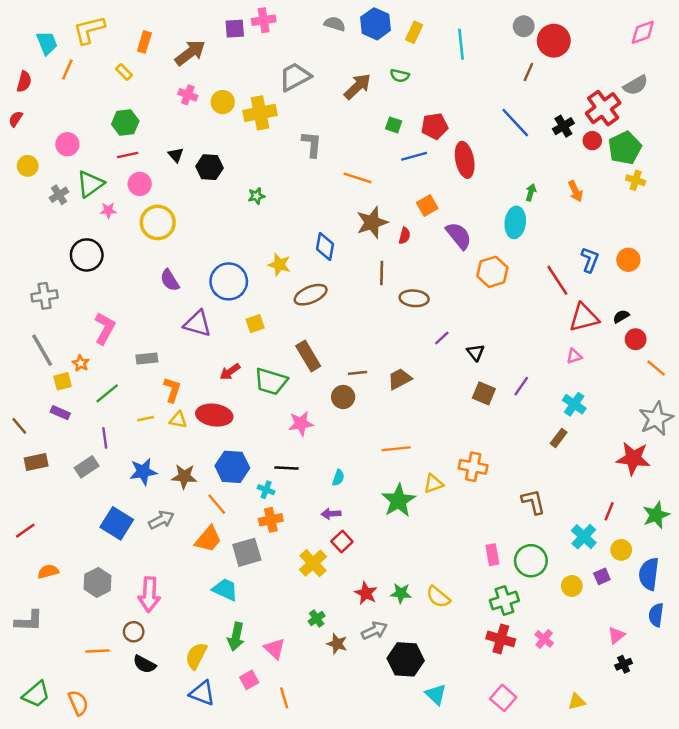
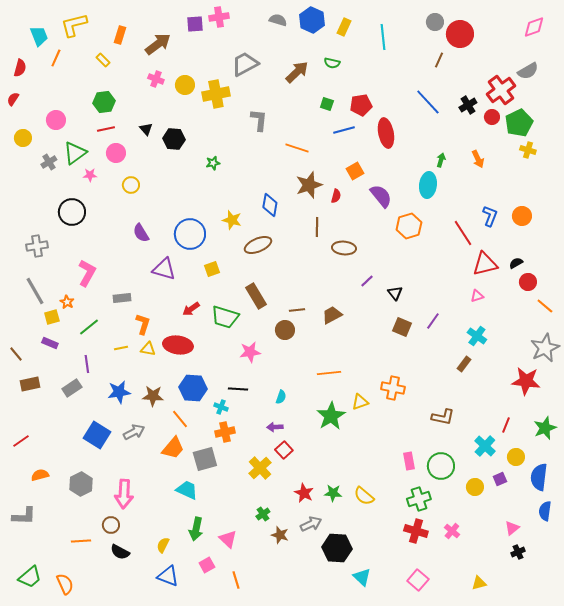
yellow circle: (158, 222) -> (131, 185), size x0.6
brown L-shape: (533, 502) -> (443, 417), turned 115
yellow semicircle: (196, 656) -> (163, 545), size x0.7

